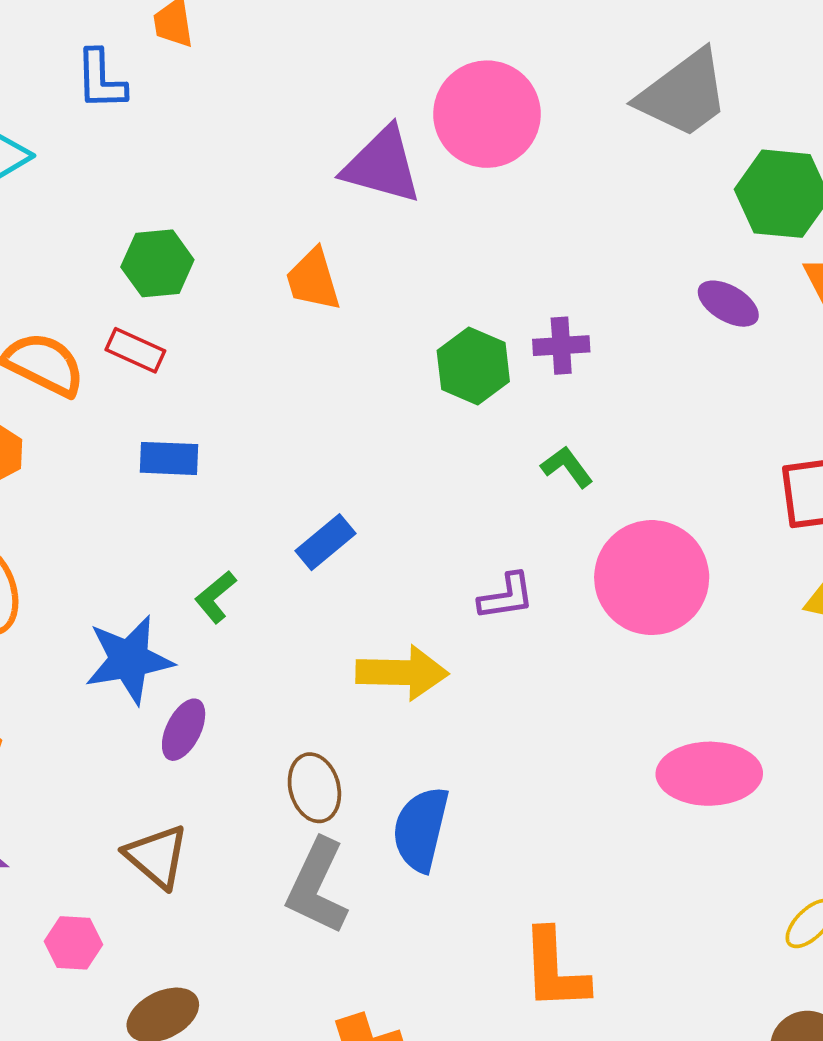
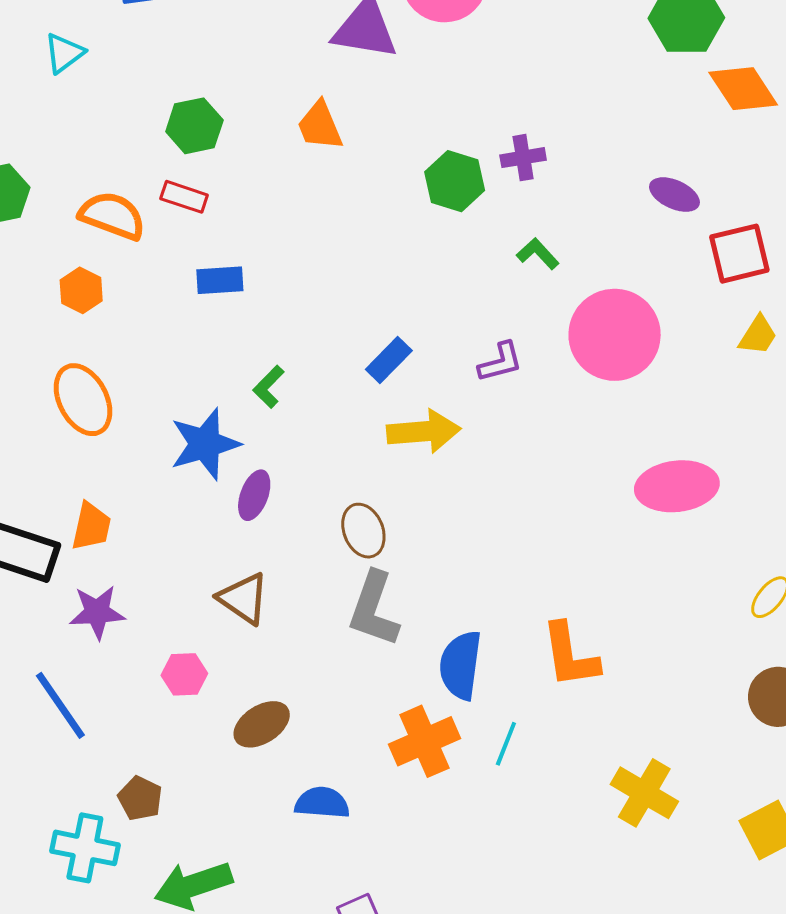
purple ellipse: (728, 304) -> (674, 195), moved
blue rectangle: (325, 542) -> (389, 360), moved
blue semicircle: (421, 829) -> (461, 665), moved

